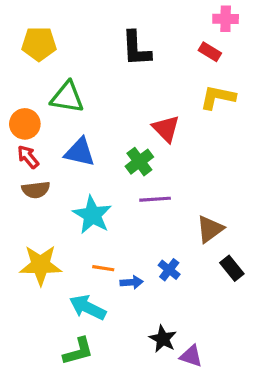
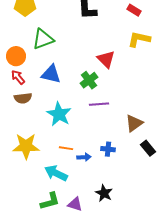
green triangle: (67, 97) -> (43, 39), turned -30
blue cross: (169, 270) -> (108, 149), turned -32
purple triangle: (191, 356) -> (75, 204), moved

